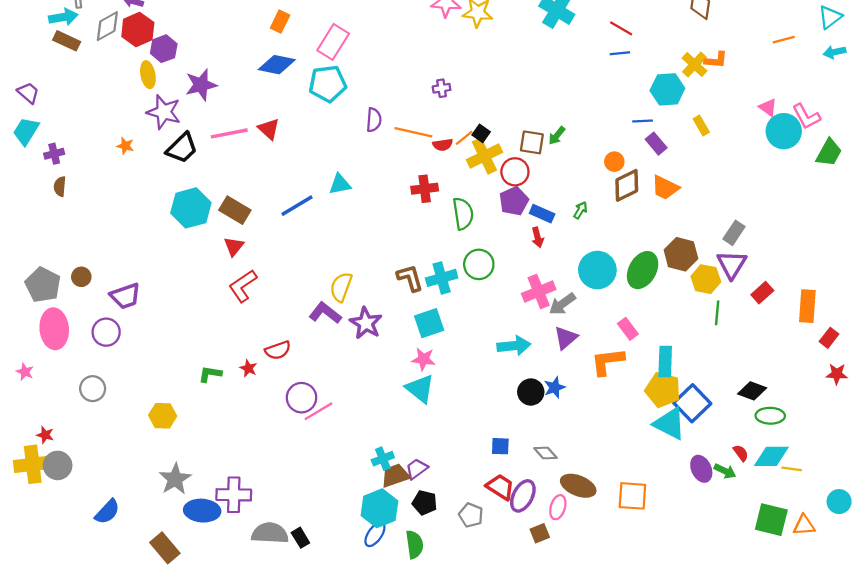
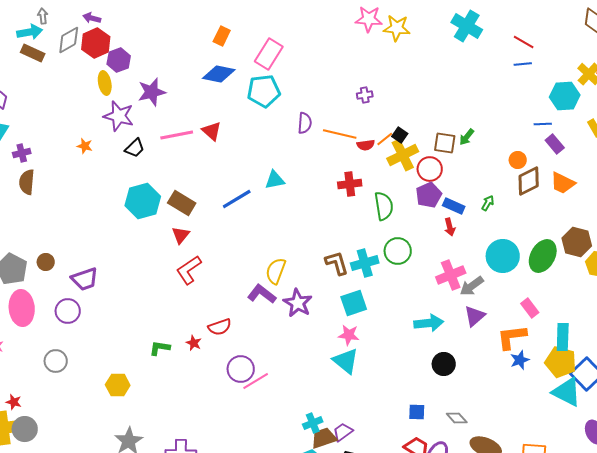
black trapezoid: (182, 148) -> (135, 148), size x0.7
brown semicircle: (60, 186) -> (27, 182), size x1.4
blue star: (554, 387) -> (520, 360), moved

